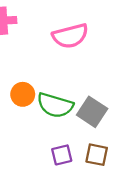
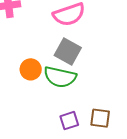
gray square: (92, 112) -> (68, 52), moved

